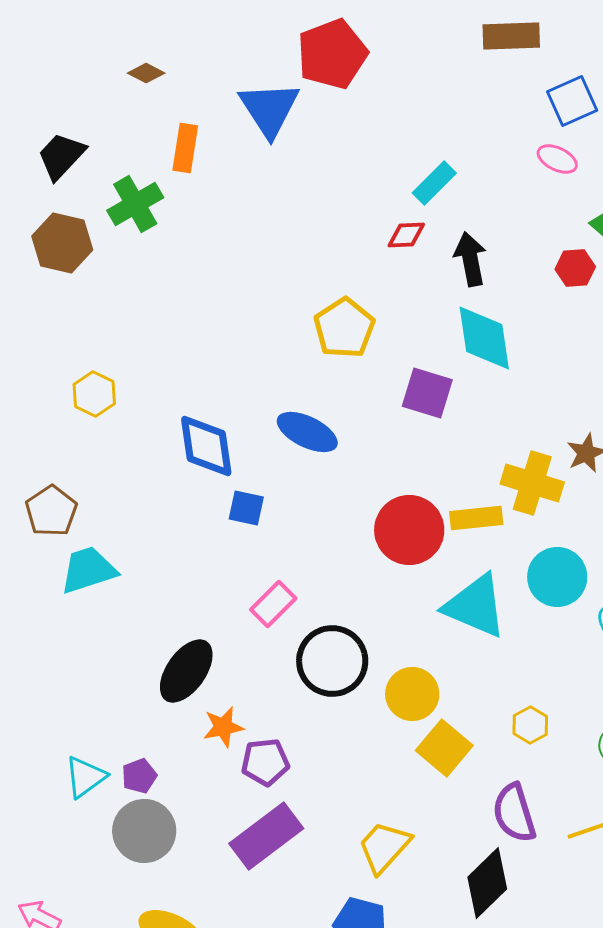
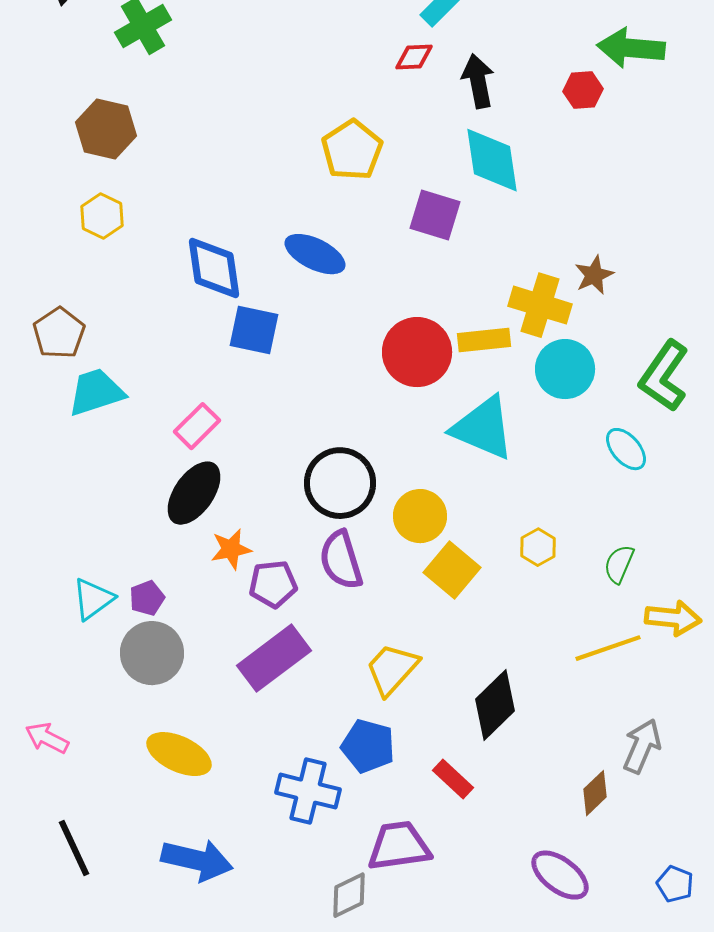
brown hexagon: (62, 243) -> (106, 129), moved
blue square: (246, 508) -> (254, 330), size x1.4
cyan circle: (557, 577) -> (565, 369), moved
pink rectangle: (273, 604) -> (197, 426), moved
purple semicircle: (514, 813) -> (341, 560), moved

